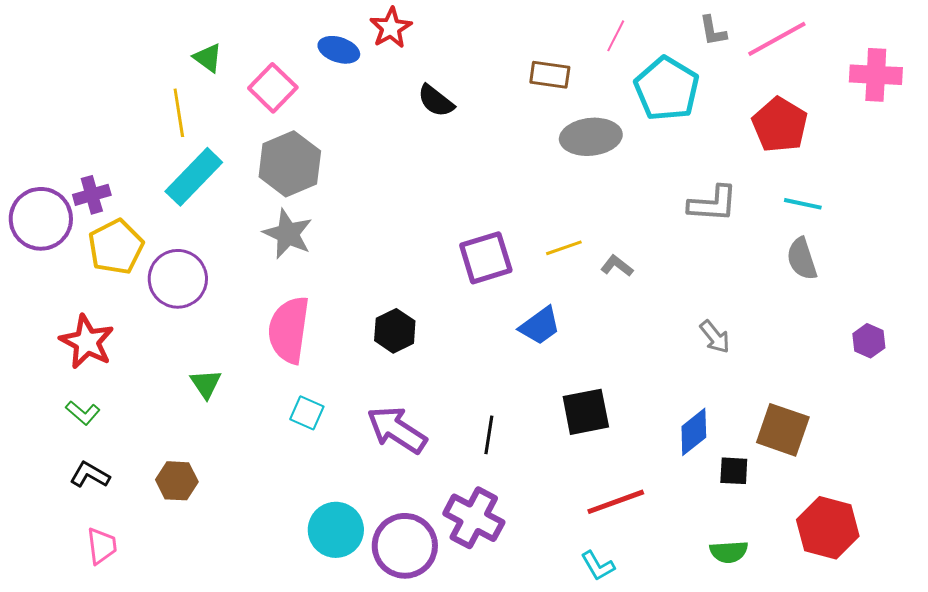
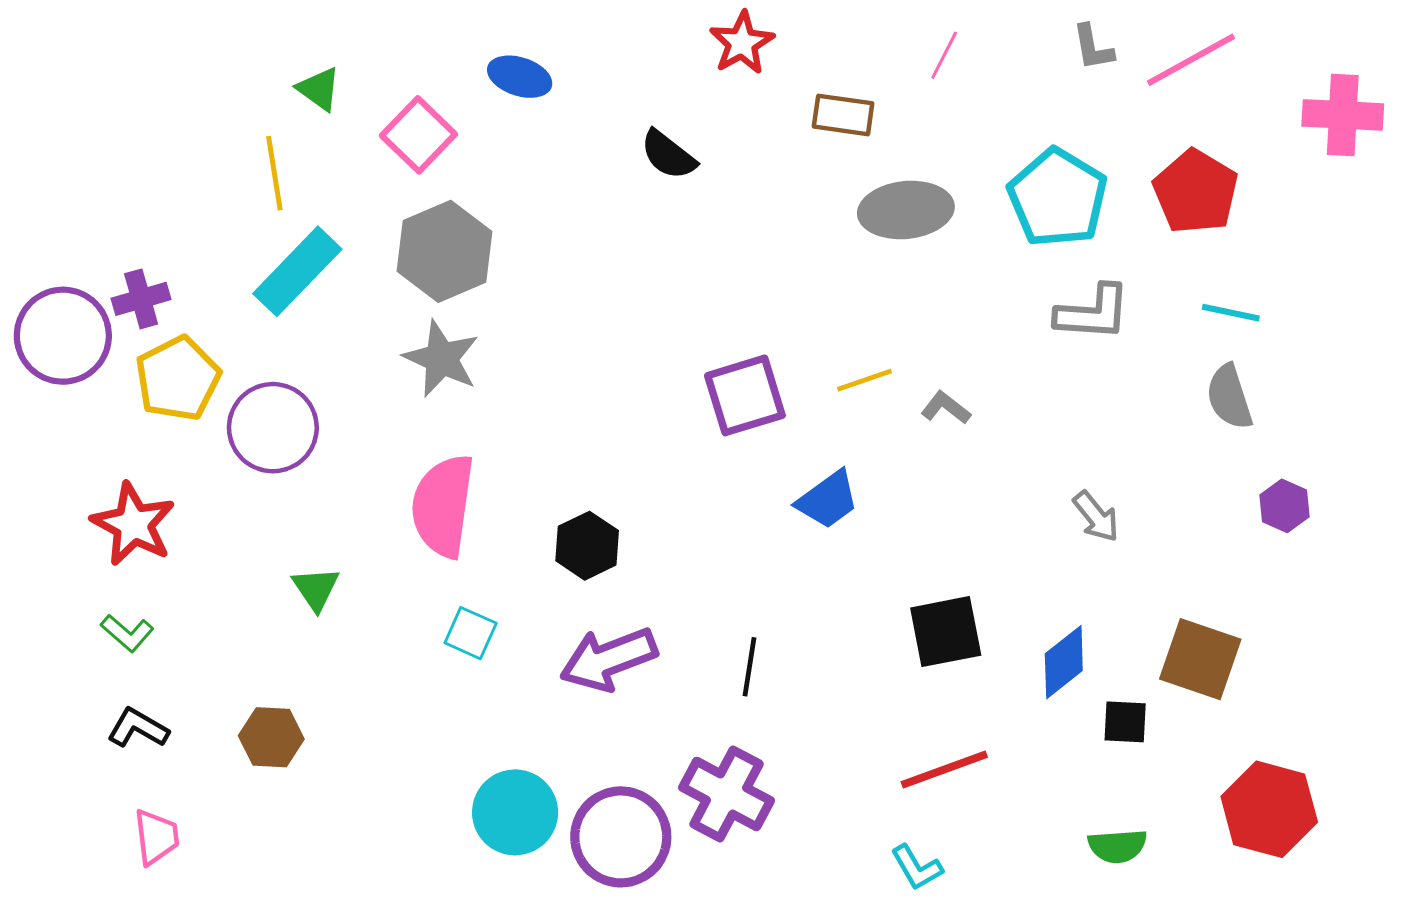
red star: (391, 28) -> (742, 43), moved
cyan pentagon: (667, 89) -> (1058, 198), moved
black hexagon: (395, 331) -> (587, 546), moved
purple hexagon: (869, 341) -> (1284, 506), moved
black square: (586, 412) -> (946, 632), moved
purple arrow: (397, 430) -> (609, 659), turned -54

